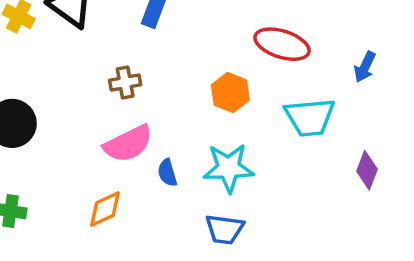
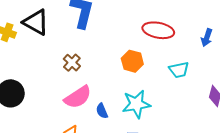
brown cross: (125, 82) -> (72, 63), turned -30
cyan trapezoid: (310, 117) -> (179, 70), size x0.7

